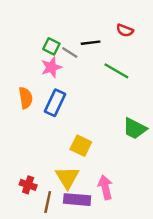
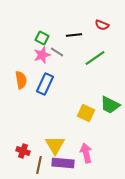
gray line: (70, 53) -> (57, 52), moved
green line: (116, 71) -> (95, 58), turned -65
yellow square: (81, 146) -> (86, 113), moved

